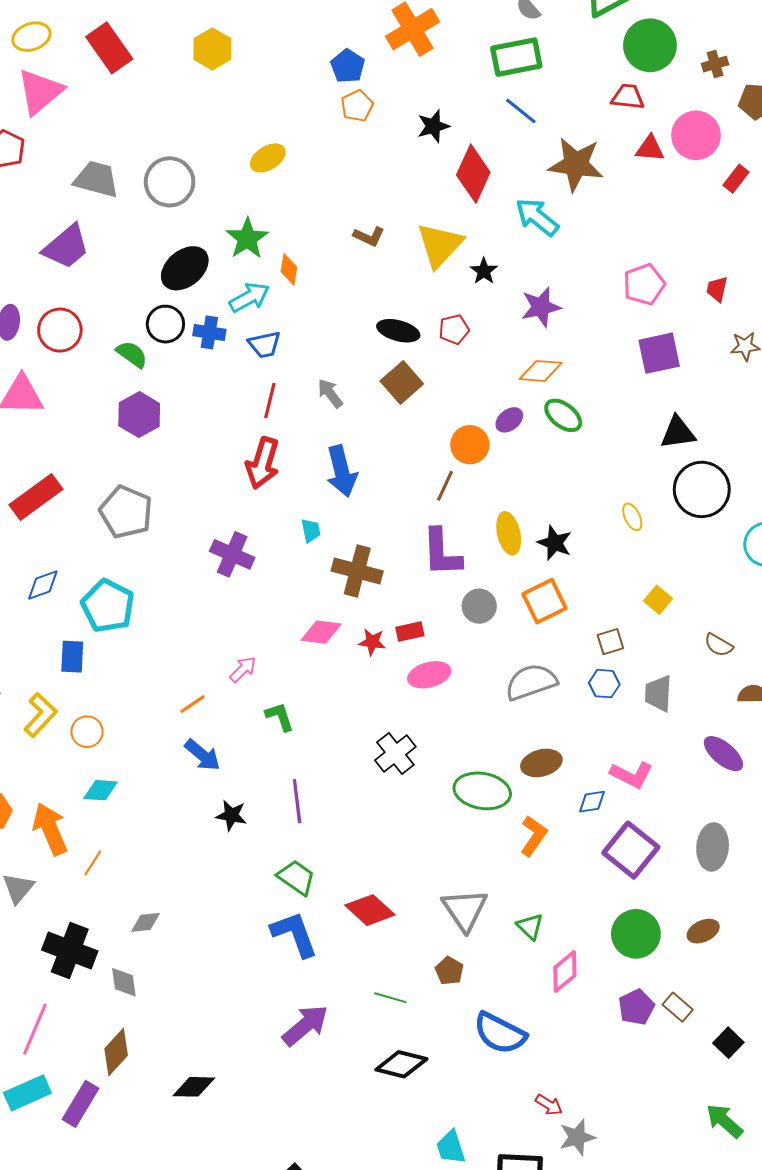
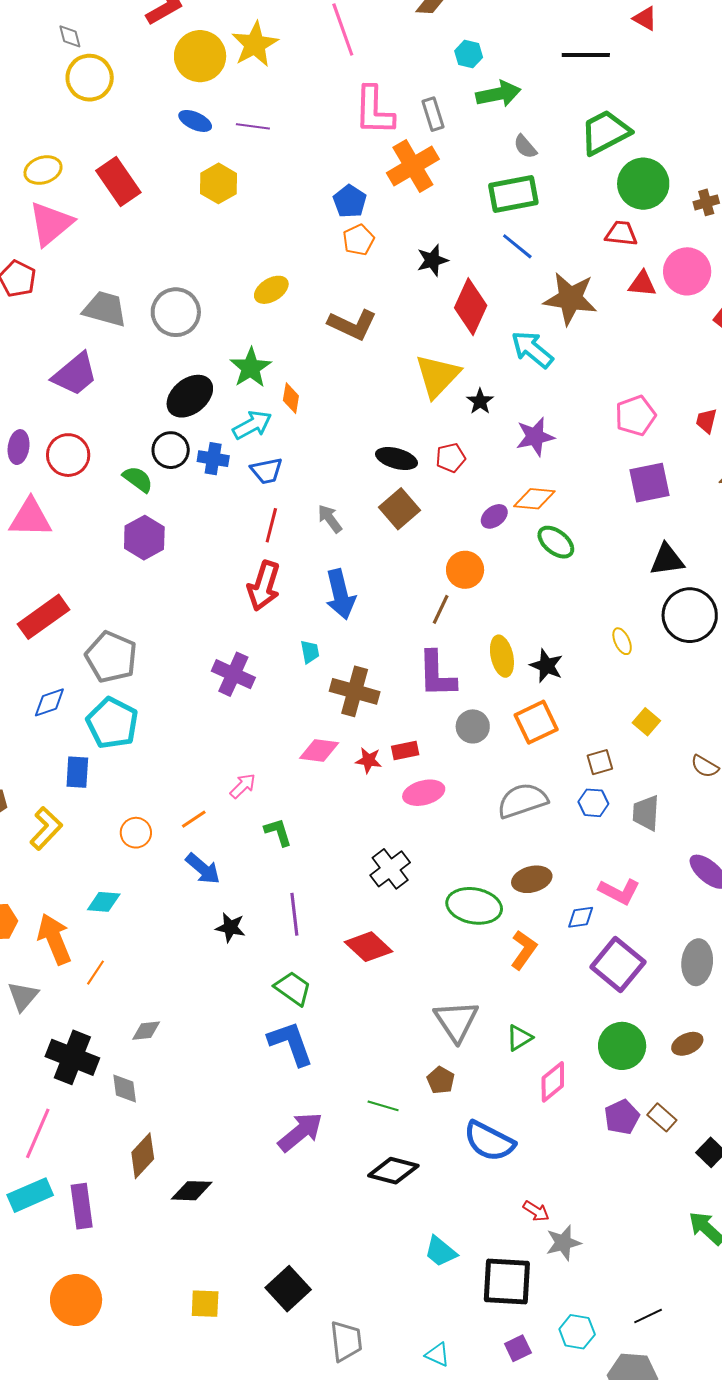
brown L-shape: (369, 236) -> (352, 325), moved, size x1.6
purple ellipse: (509, 420) -> (494, 516), moved
gray pentagon: (126, 512) -> (111, 657), moved
orange circle: (87, 732) -> (136, 833), moved
red diamond: (370, 910) -> (368, 947), moved
green triangle: (530, 926) -> (519, 1038), turned 44
brown diamond: (116, 1052) -> (143, 1156), moved
purple rectangle: (81, 1104) -> (82, 1206), turned -39
cyan trapezoid: (451, 1147) -> (441, 1252), turned -33

